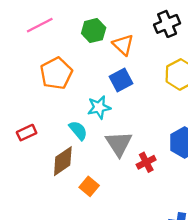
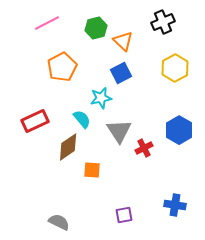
red rectangle: (27, 133) -> (35, 121), size x1.5
orange square: (89, 186) -> (92, 170), turned -36

